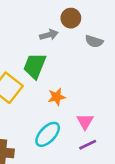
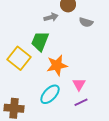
orange star: (57, 97) -> (57, 65), size x1.5

